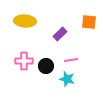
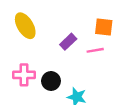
yellow ellipse: (25, 21) -> (25, 26), turned 55
pink line: (71, 60) -> (95, 50), moved

